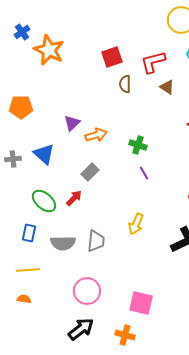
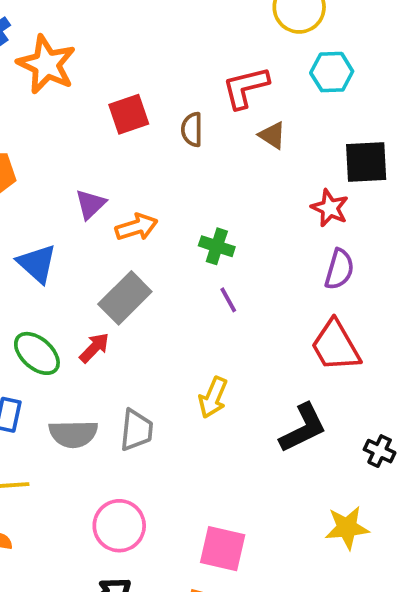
red square: (112, 57) -> (129, 114), moved
gray rectangle: (90, 172) -> (125, 298), size x1.5

